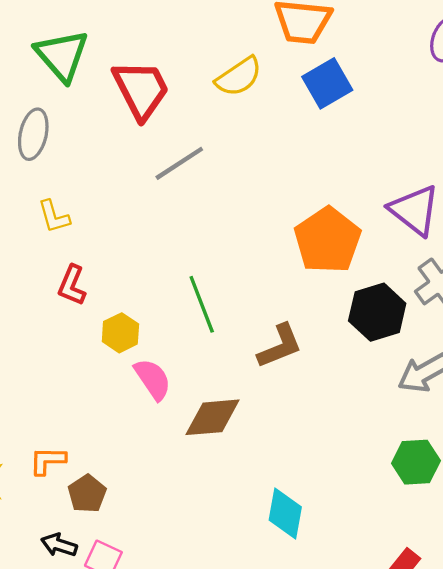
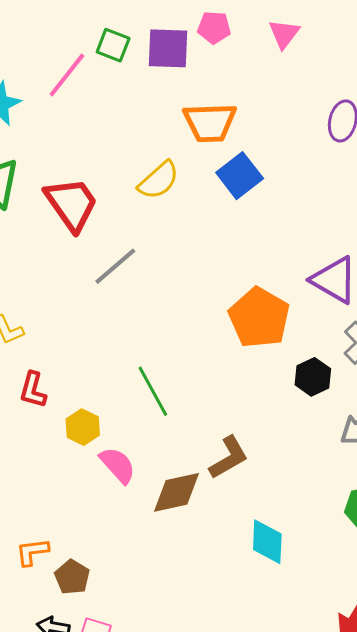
black hexagon: (377, 312) -> (313, 377), size x0.7
brown L-shape: (280, 346) -> (229, 458), moved
cyan diamond: (285, 513) -> (267, 542), moved

